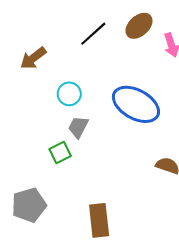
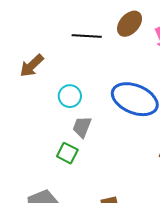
black line: (93, 34) -> (87, 36), turned 52
green square: (60, 152) -> (67, 153), turned -30

